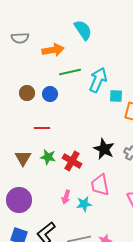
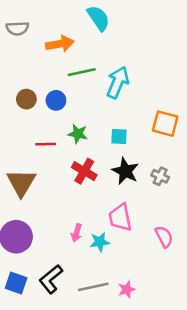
cyan square: (116, 96) -> (119, 136), moved
green star: (48, 157) -> (78, 134), moved
brown triangle: (23, 158) -> (21, 183), size x1.4
red cross: (72, 161) -> (84, 171), moved

